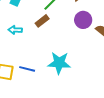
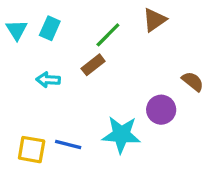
purple circle: (83, 20) -> (161, 110), moved

